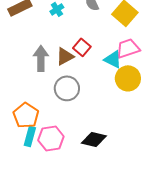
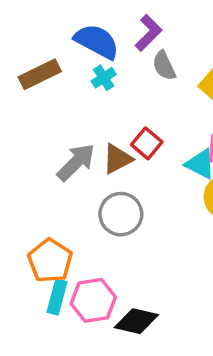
gray arrow: (41, 58) -> (76, 162), turned 45
black diamond: (94, 139) -> (136, 321), moved

